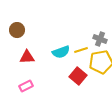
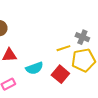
cyan semicircle: (61, 52) -> (34, 68), moved

